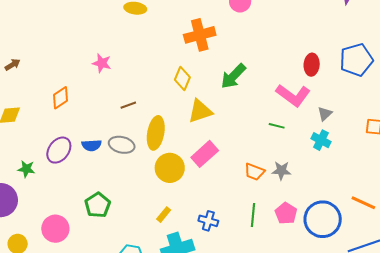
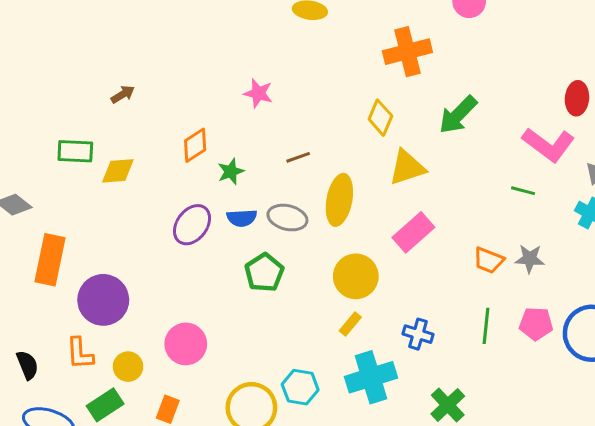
yellow circle: (170, 168) -> (356, 276), moved
green star: (26, 169) -> (231, 172), moved, turned -30
green pentagon: (98, 205) -> (264, 273), moved
pink pentagon: (286, 213) -> (536, 324), turned -30

